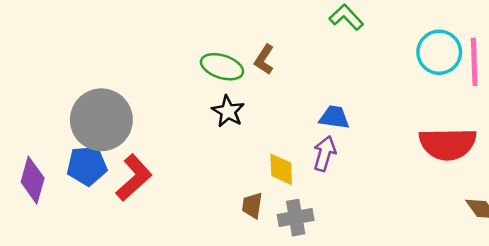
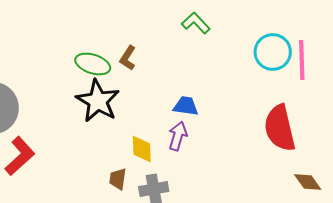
black star: (228, 111) -> (98, 101), size x1.6
red semicircle: (448, 144) -> (280, 128), turned 78

